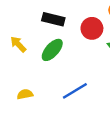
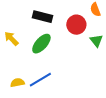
blue line: (75, 91) -> (40, 80), moved

